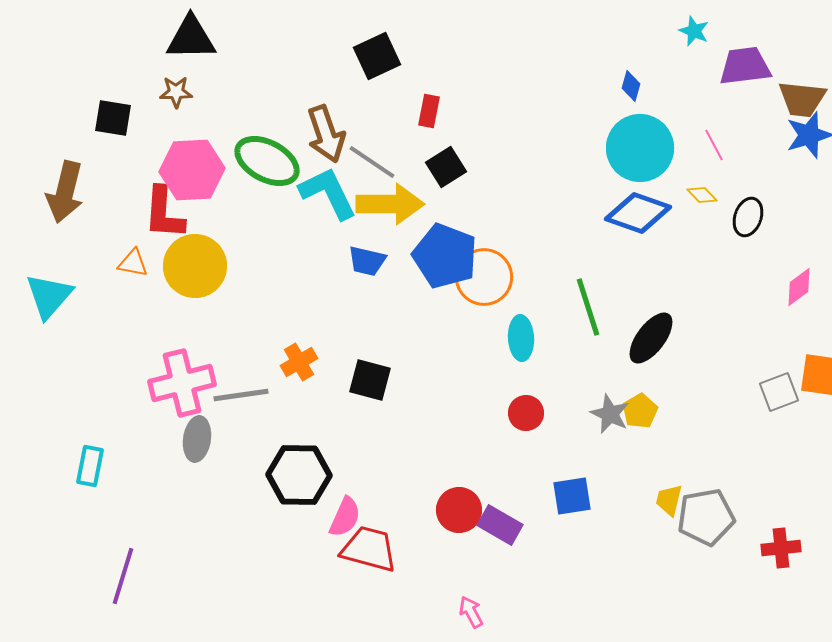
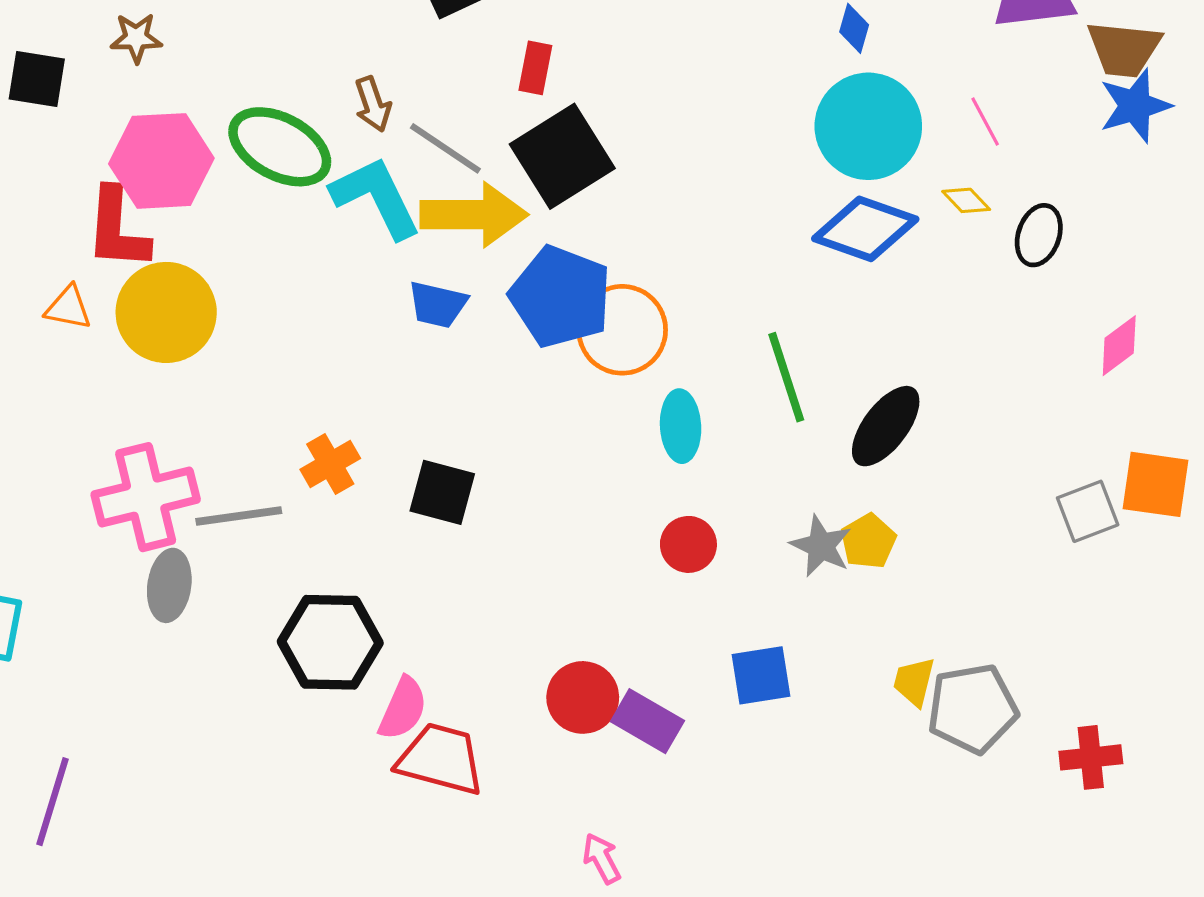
brown arrow: (326, 134) -> (373, 104), size x0.6
black square: (446, 167) -> (562, 156), size x1.6

